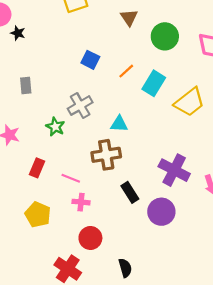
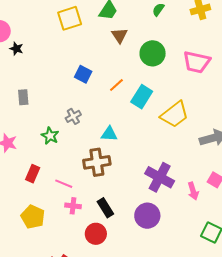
gray cross: (80, 106) -> (73, 116), size x0.7
black rectangle: (130, 192) -> (105, 208), moved
red circle: (90, 238) -> (96, 234), moved

